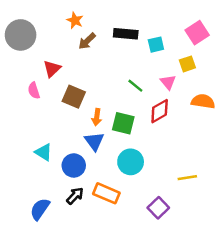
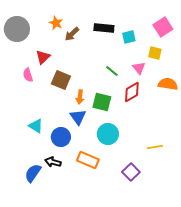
orange star: (75, 20) -> (56, 23), moved
yellow square: (187, 64) -> (155, 53), turned 32
black arrow: (75, 196) -> (53, 162), moved, turned -119

